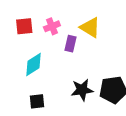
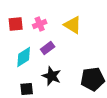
purple rectangle: (70, 44) -> (48, 48), moved, turned 40
black star: (82, 90) -> (52, 76), moved, turned 30

